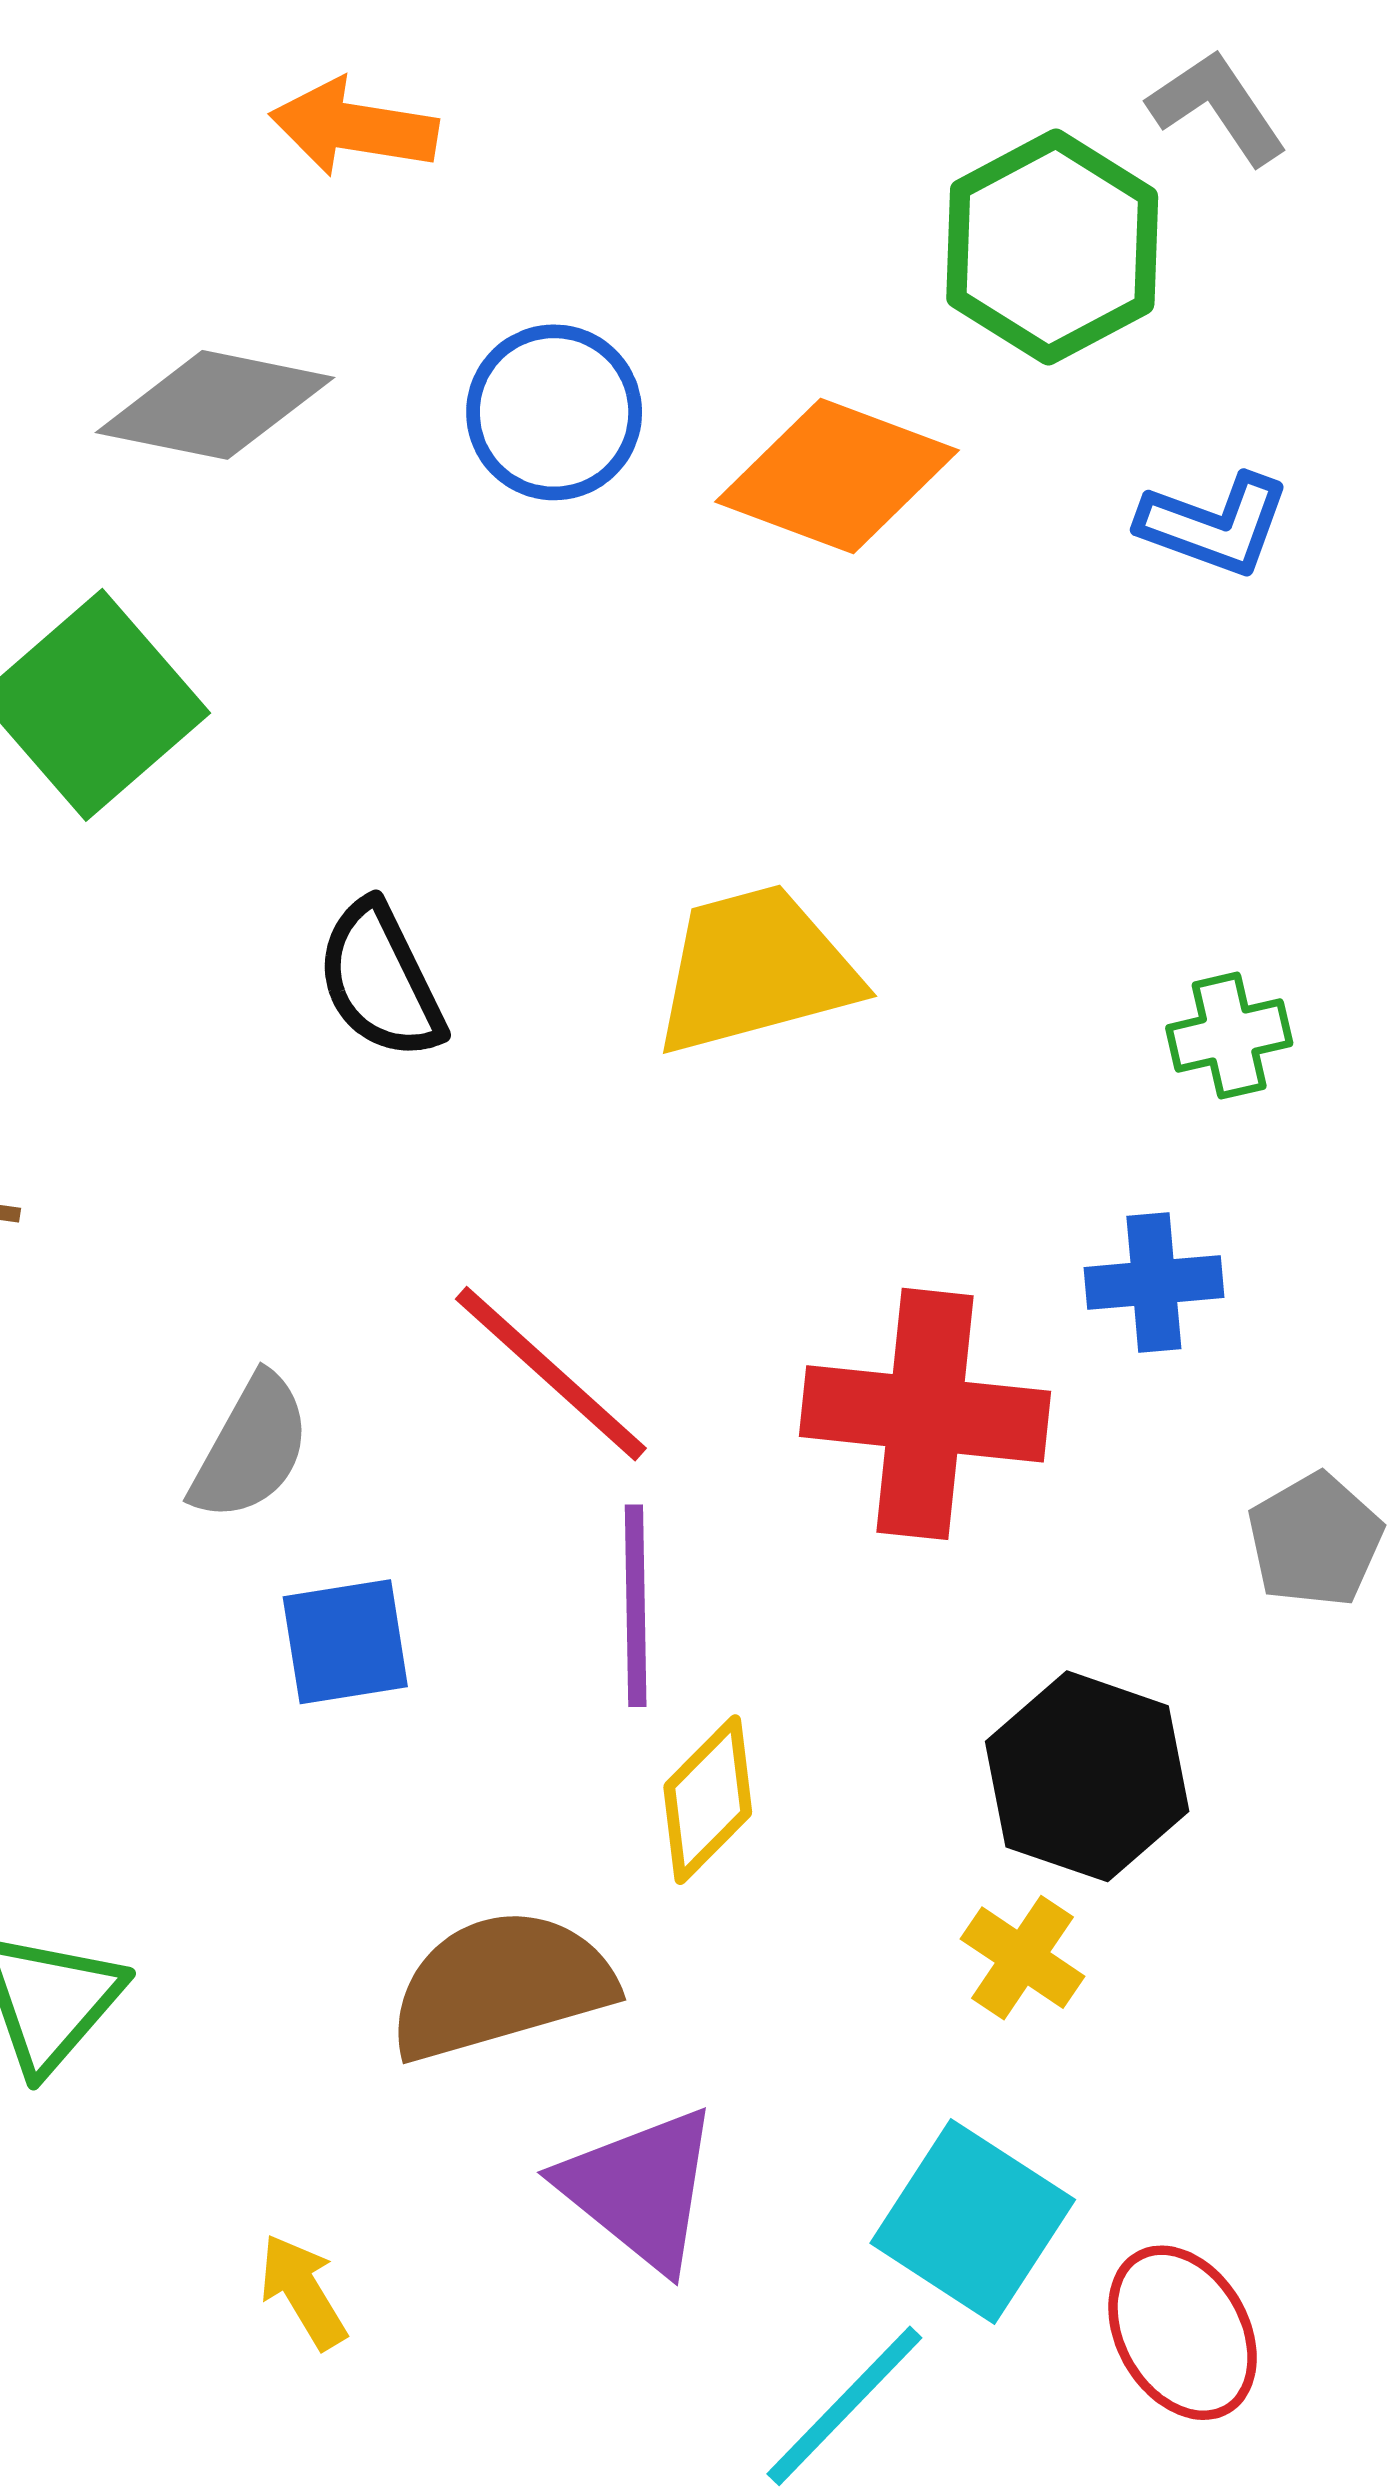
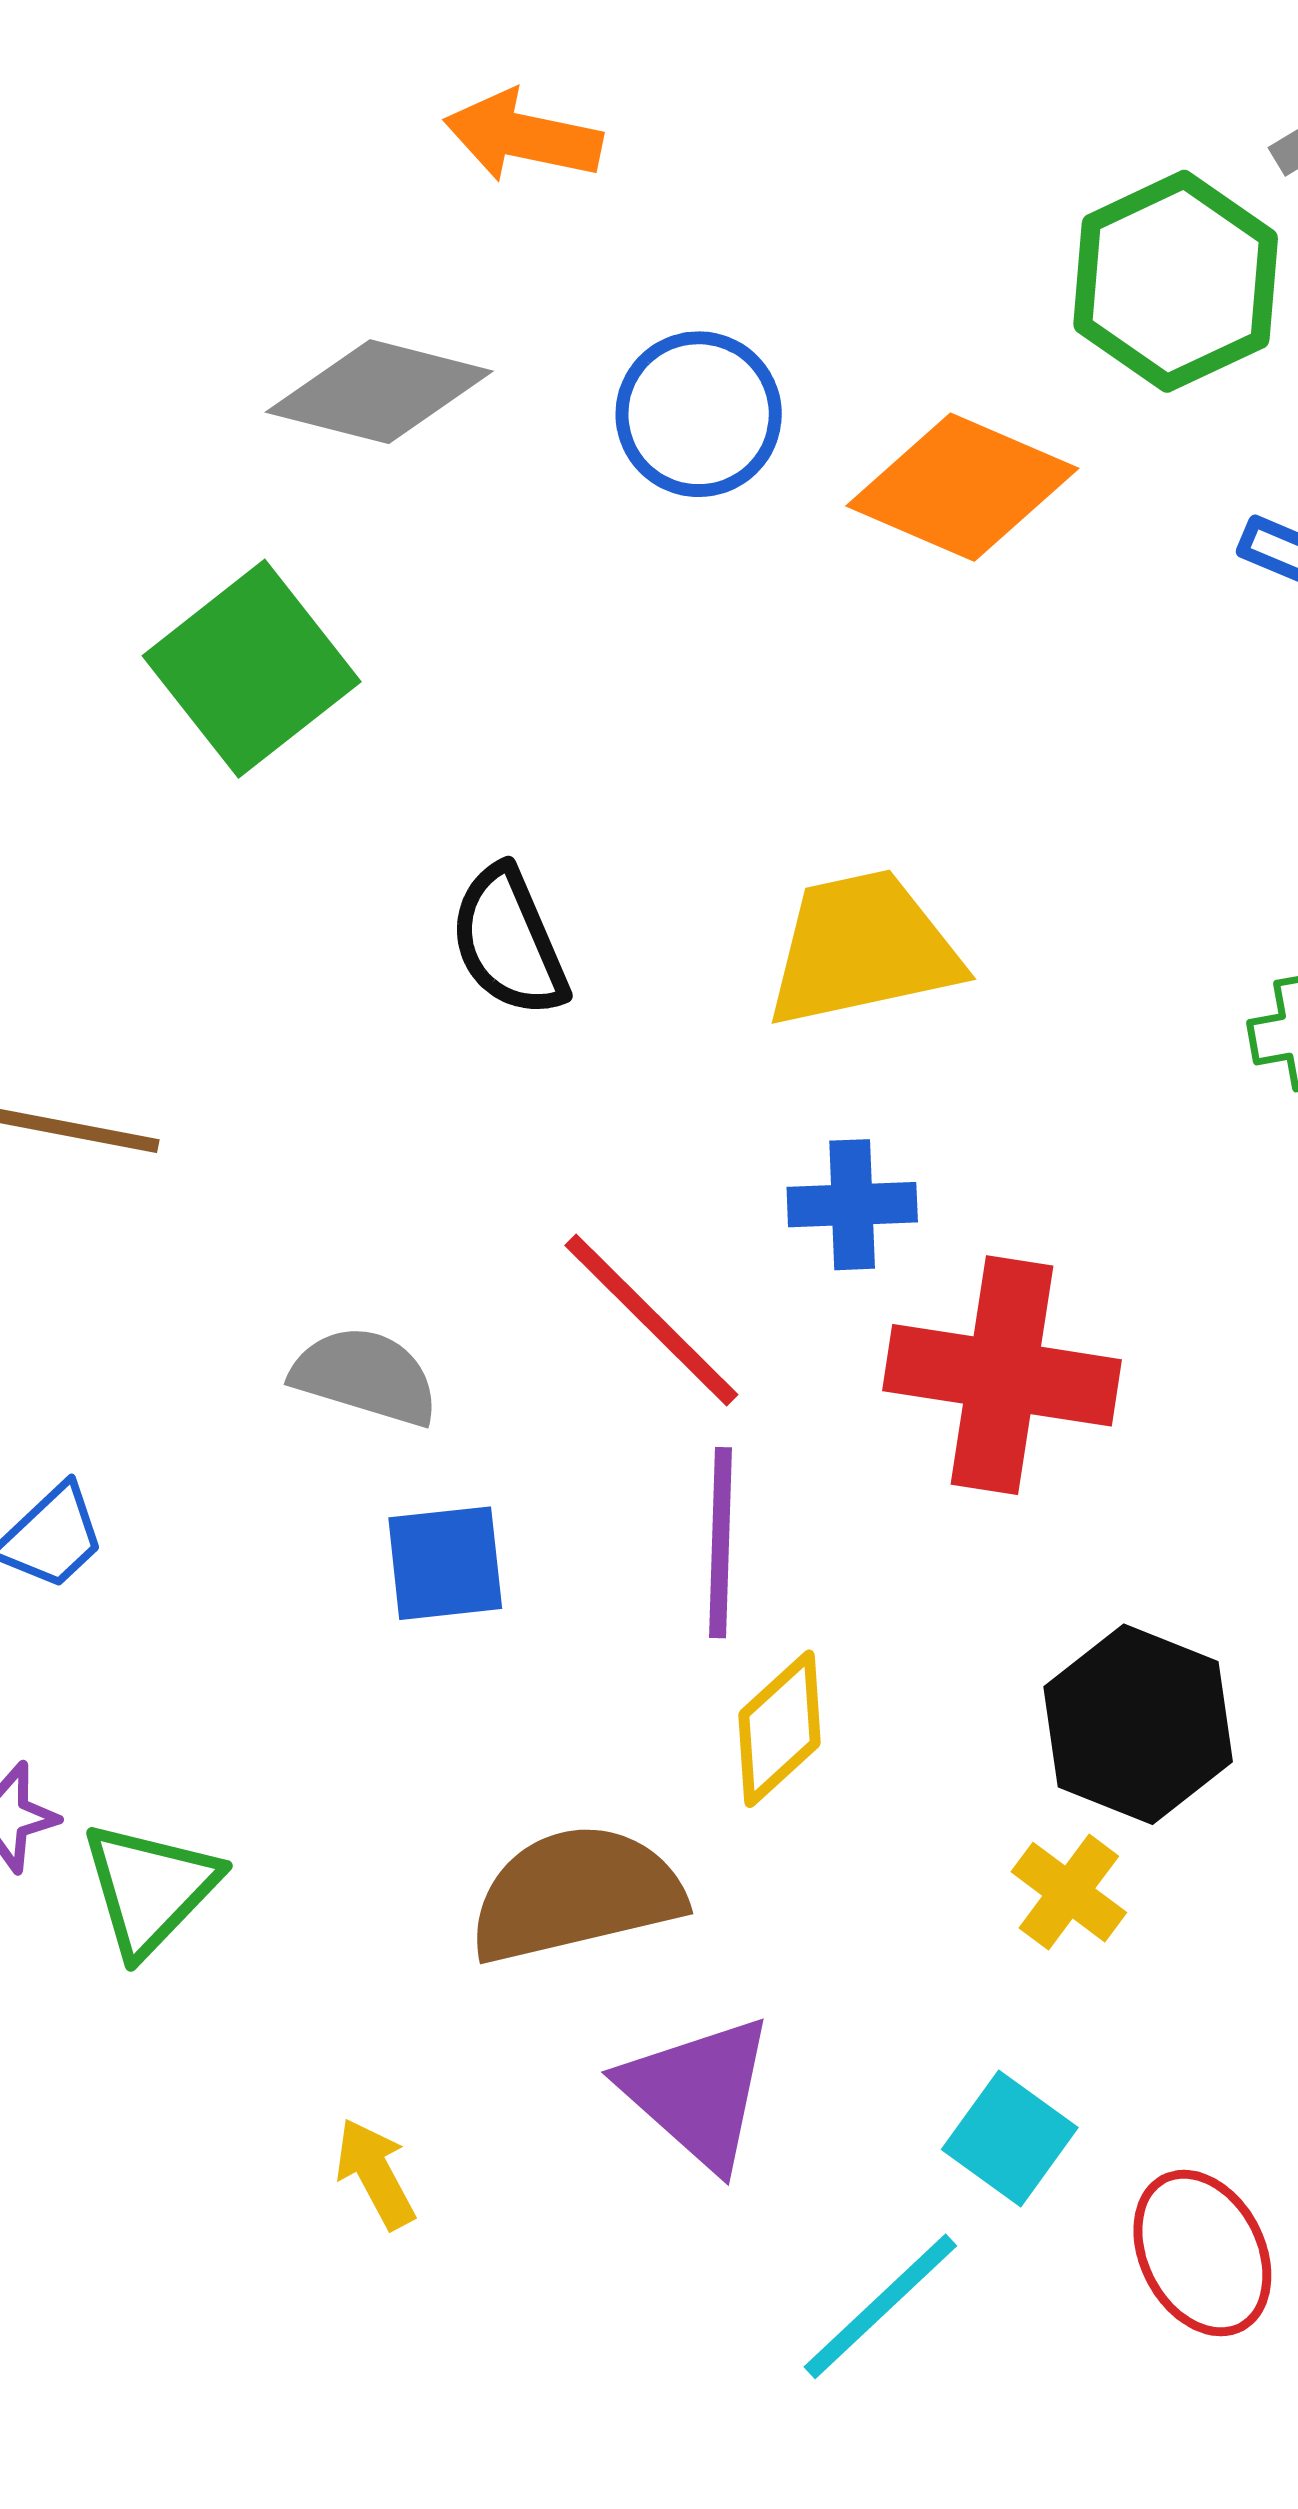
blue cross: (1154, 1282) -> (852, 1205), moved
gray semicircle: (251, 1448) -> (365, 1376), turned -105
cyan square: (973, 2221) -> (1010, 2138), size x0.7

